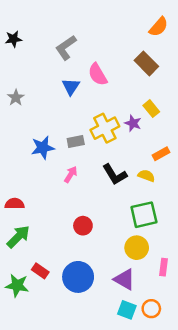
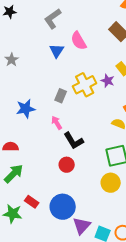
gray rectangle: (76, 142) -> (61, 96), turned -56
blue star: (43, 148) -> (26, 109), moved
pink arrow: (71, 174) -> (57, 123), turned -64
black L-shape: (115, 174) -> (74, 141), moved
purple triangle: (124, 279) -> (82, 226), moved, turned 42

